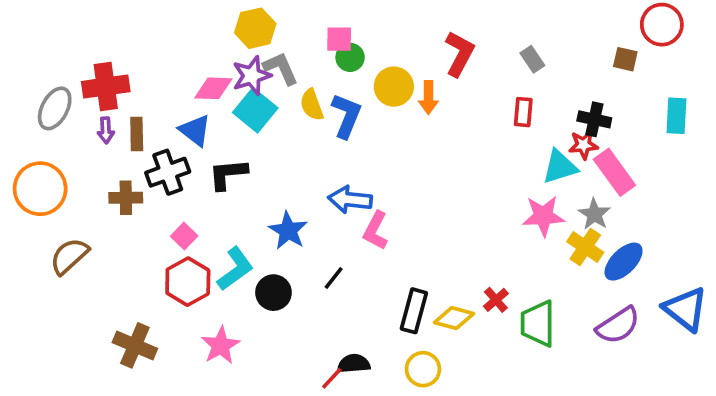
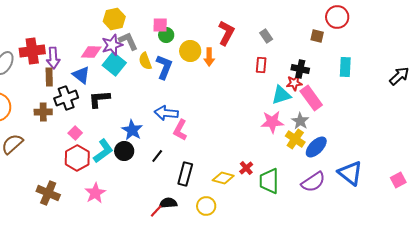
purple arrow: (106, 130) -> (53, 58), moved, size x1.5
black circle: (273, 293) -> (124, 151), moved
black rectangle: (414, 311) -> (185, 174), moved

